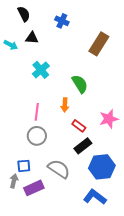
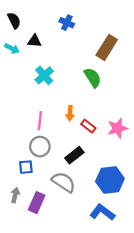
black semicircle: (24, 14) -> (14, 20), moved
green semicircle: (80, 84) -> (93, 78), moved
red rectangle: (79, 126) -> (88, 126), moved
black rectangle: (83, 146) -> (74, 155), moved
blue square: (24, 166) -> (26, 167), moved
purple rectangle: (34, 188) -> (37, 203), turned -42

